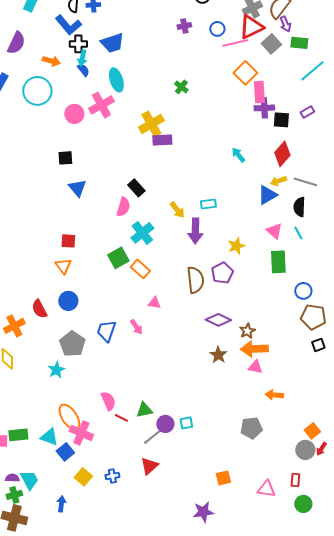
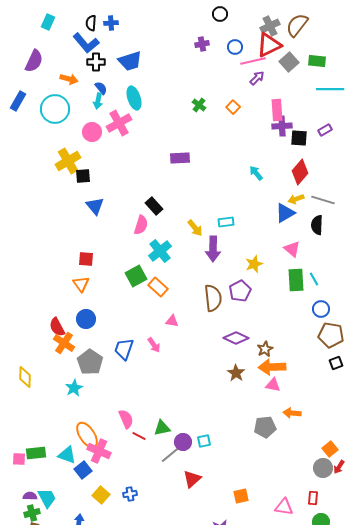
purple arrow: (285, 24) -> (257, 78), moved, turned -112
cyan arrow: (82, 58) -> (98, 101), moved
cyan line: (312, 71) -> (330, 89), turned 40
orange square: (245, 73) -> (233, 107), moved, size x0.6
yellow cross: (151, 124) -> (68, 161), moved
cyan line: (298, 233) -> (314, 279), moved
orange cross: (14, 326) -> (64, 343), moved, turned -30
gray pentagon: (251, 428) -> (265, 427), moved
red triangle: (149, 466) -> (192, 479), moved

